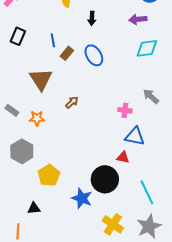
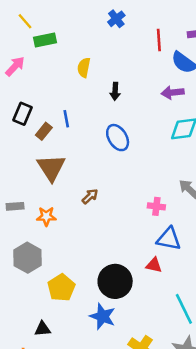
brown rectangle: (67, 53) -> (44, 131), moved
gray rectangle: (12, 110) -> (15, 206), turned -40
black circle: (105, 179) -> (115, 281), moved

